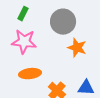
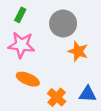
orange ellipse: (30, 74) -> (28, 79), turned 30

